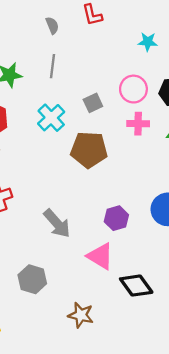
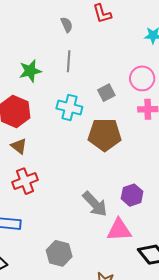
cyan cross: (51, 118) -> (69, 108), turned -30
gray arrow: (57, 223) -> (95, 204), moved
pink triangle: (100, 256) -> (119, 230), turned -32

